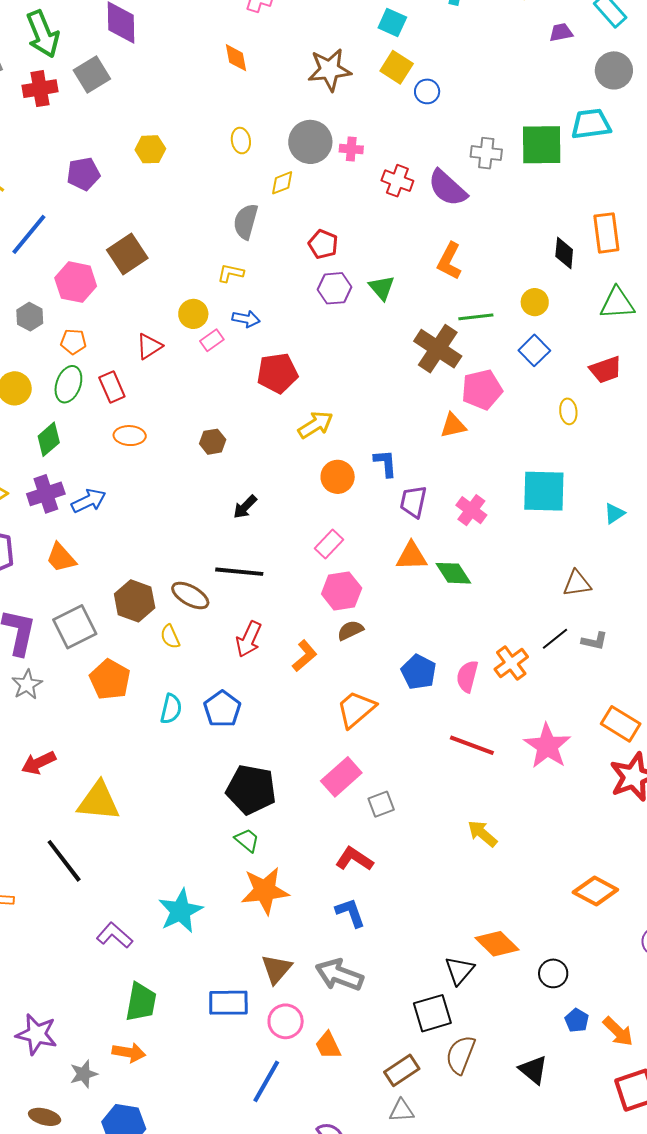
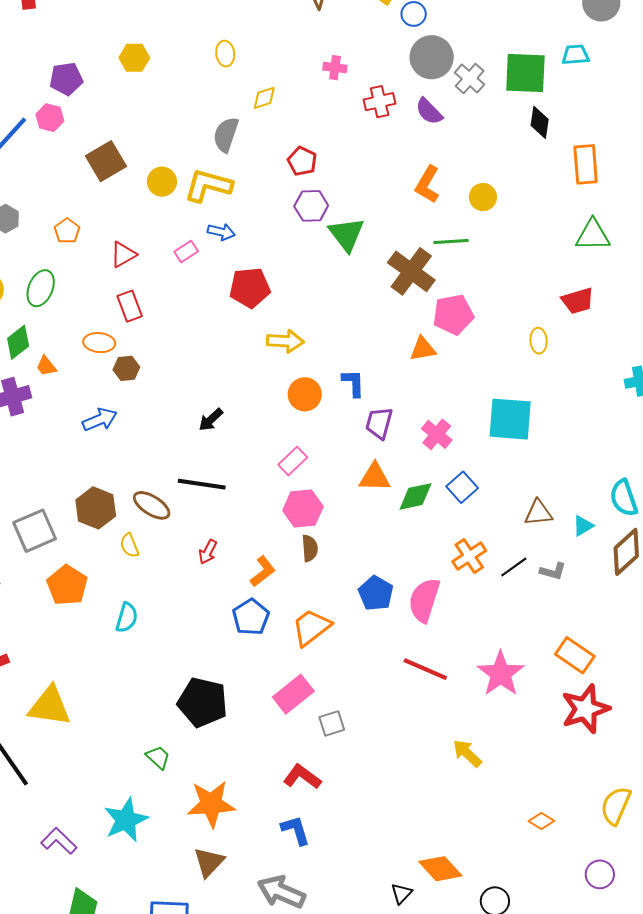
cyan trapezoid: (591, 124) -> (576, 55), size x0.7
gray circle: (310, 142) -> (432, 57), moved
gray cross: (486, 153) -> (470, 79), turned 32
red cross: (397, 181) -> (380, 102), turned -36
purple semicircle: (447, 188) -> (429, 111), size x0.7
black diamond: (564, 253) -> (540, 122), moved
yellow L-shape: (231, 273) -> (208, 185), size x1.8
pink hexagon: (76, 282) -> (50, 118), moved, size x0.7
green triangle: (382, 288) -> (347, 234), moved, size x1.4
yellow circle: (535, 302) -> (483, 197), moved
yellow circle: (193, 314) -> (162, 182), moved
orange pentagon: (73, 342) -> (67, 231), moved, turned 30
blue square: (534, 350) -> (462, 487), moved
red rectangle: (112, 387) -> (130, 306), moved
yellow arrow: (315, 425) -> (285, 341), turned 33
brown hexagon: (213, 442) -> (126, 368), moved
blue arrow: (89, 501) -> (100, 420), moved
cyan triangle: (614, 513) -> (583, 526), moved
orange trapezoid: (61, 558) -> (46, 366), moved, size x0.7
green diamond: (453, 573) -> (415, 496), turned -72
brown semicircle: (350, 630) -> (310, 548), turned 108
red arrow: (249, 639) -> (208, 552), size x0.7
orange cross: (511, 663) -> (469, 556), moved
pink semicircle: (467, 676) -> (424, 600), size x1.4
blue pentagon: (222, 709) -> (251, 617), moved
yellow arrow: (482, 834) -> (467, 753), moved
green trapezoid: (247, 840) -> (158, 757), moved
orange diamond: (595, 891) -> (541, 821), size x0.6
brown triangle: (276, 969) -> (209, 862), moved
black triangle: (459, 970) -> (401, 893), size x0.7

